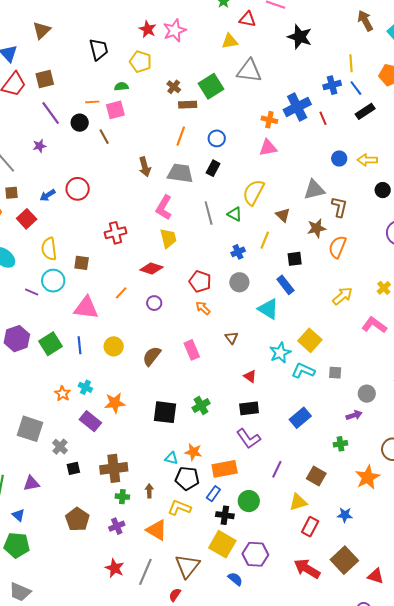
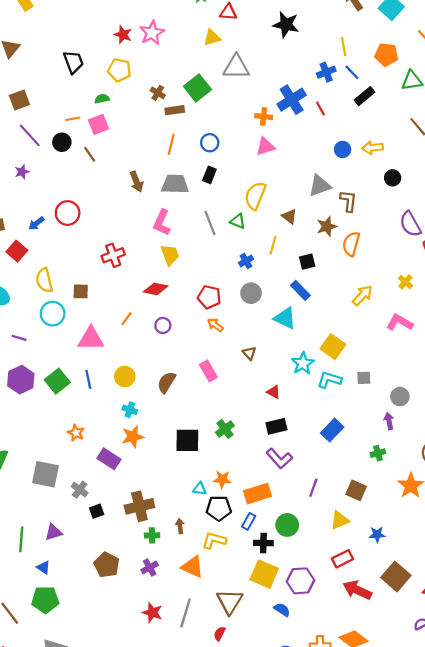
purple line: (32, 292) -> (19, 338), moved
cyan cross: (85, 387) -> (130, 410), moved
purple arrow: (354, 415) -> (389, 421), turned -77
blue star: (345, 515) -> (377, 535), moved
red rectangle: (310, 527) -> (343, 559), moved, turned 42

